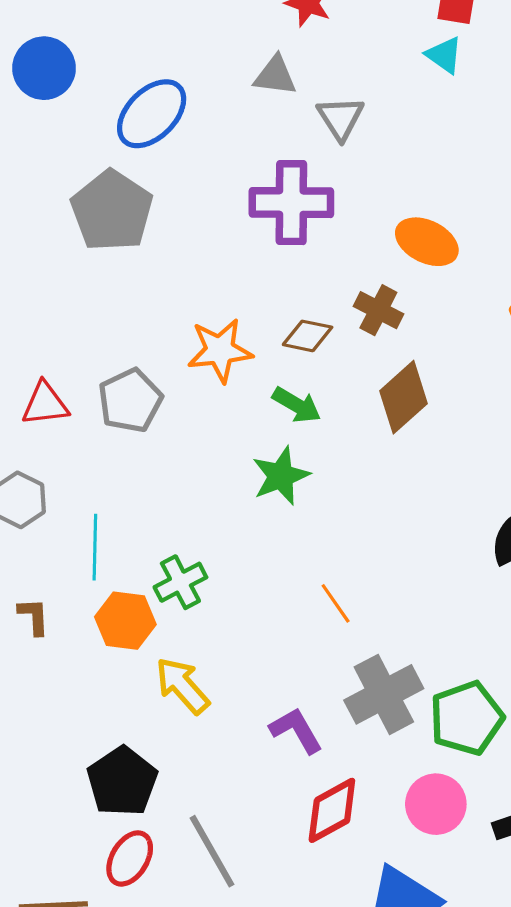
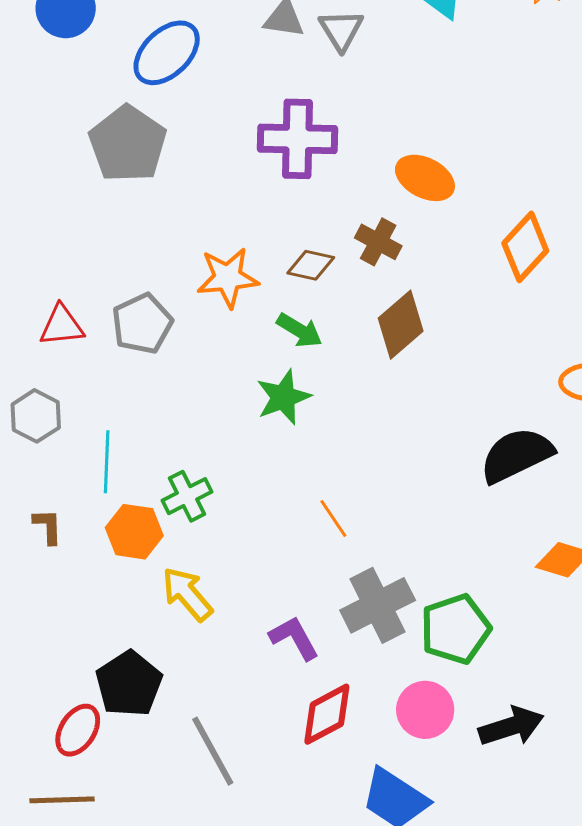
gray triangle: (340, 118) -> (341, 30), moved
red ellipse: (130, 858) -> (78, 730), moved

